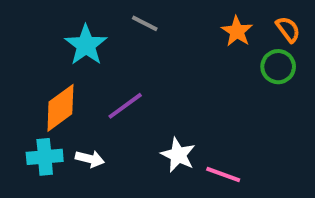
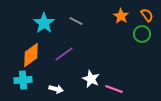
gray line: (145, 23) -> (76, 21), moved
white arrow: (90, 159) -> (56, 89), moved

